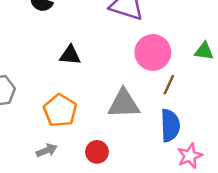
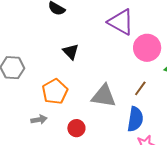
pink circle: (153, 52) -> (147, 48), moved
black triangle: (70, 55) -> (71, 52), turned 30

